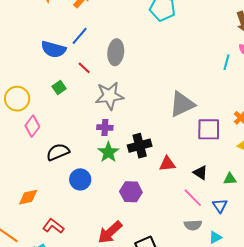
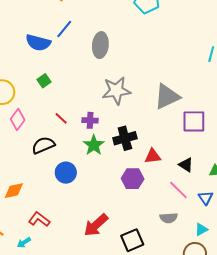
red line: (84, 68) -> (61, 118), moved
gray star: (109, 96) -> (116, 91), moved
purple hexagon: (131, 192) -> (133, 179), moved
gray semicircle: (193, 225) -> (169, 218), moved

